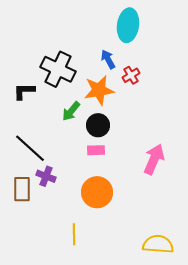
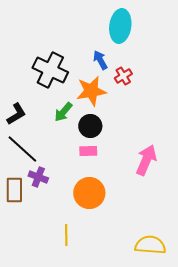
black L-shape: (24, 91) -> (16, 114), moved, turned 150

